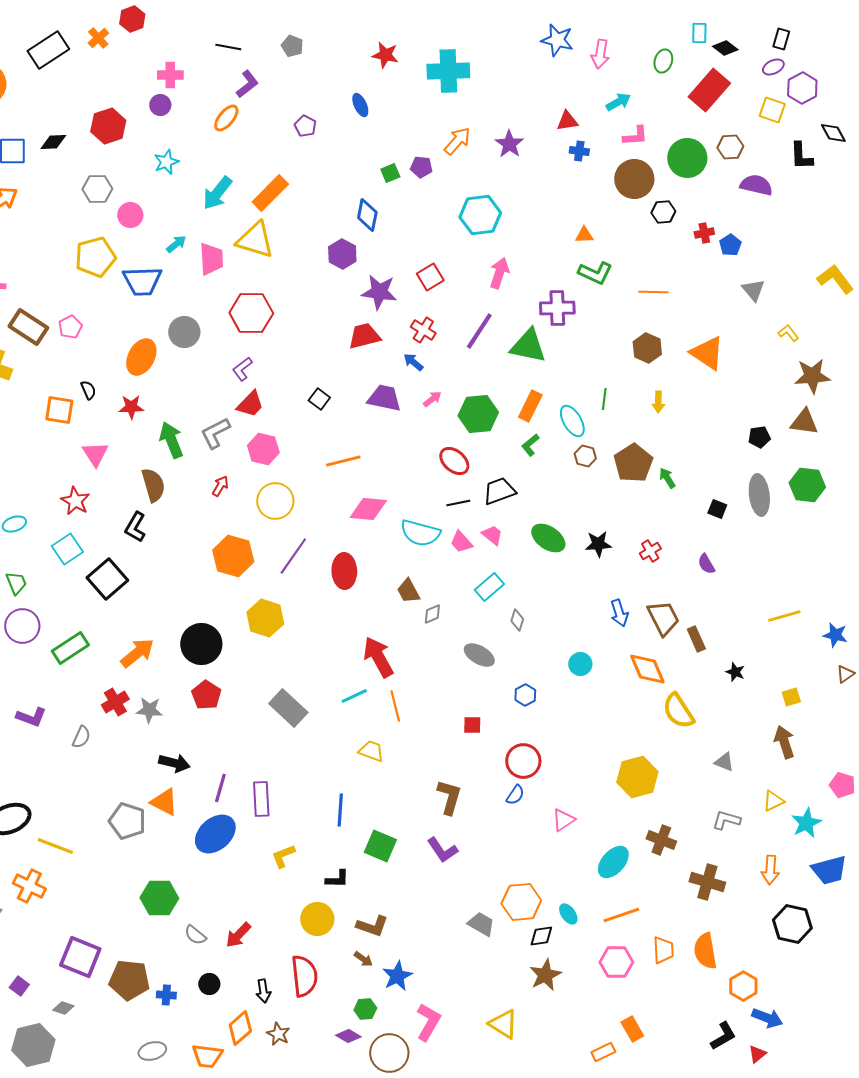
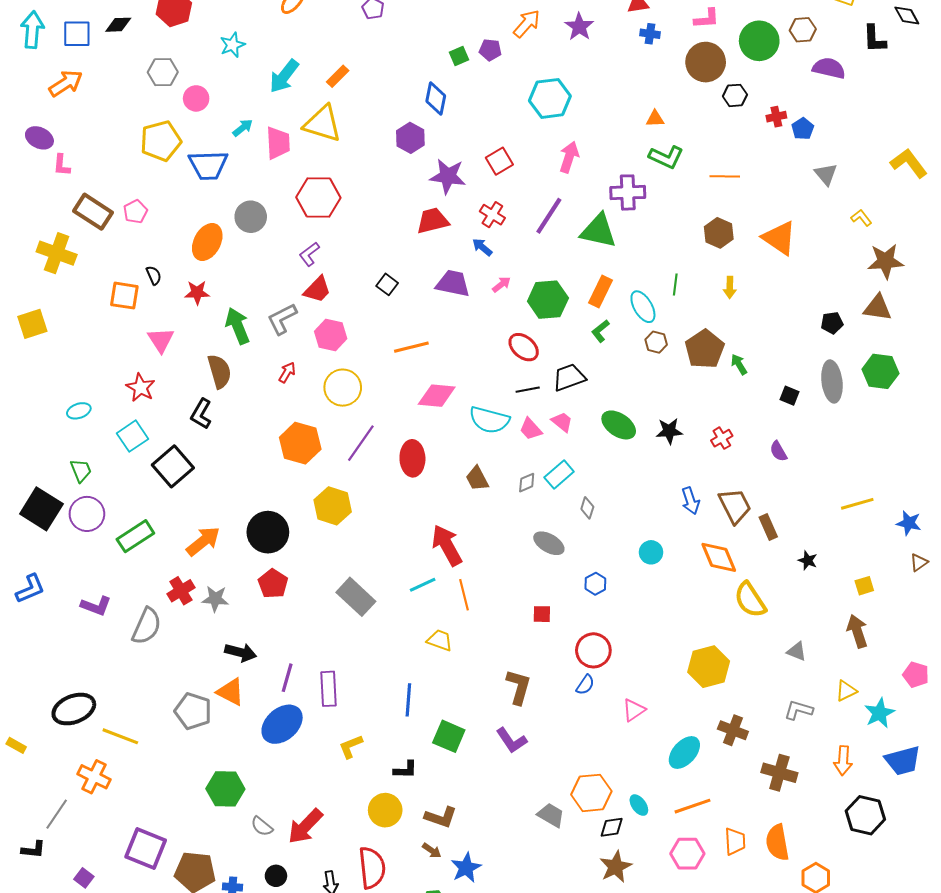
orange rectangle: (270, 193) -> (338, 76), size x0.6
gray diamond: (432, 614) -> (527, 483), moved
gray semicircle: (81, 737) -> (147, 626), size x1.6
red arrow: (238, 935) -> (305, 826), size x1.4

